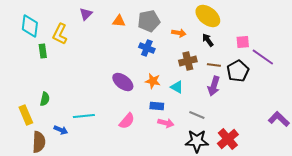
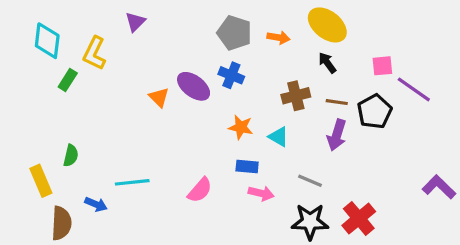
orange triangle: (119, 21) -> (159, 97), moved, turned 40
gray pentagon: (149, 21) -> (234, 33), turned 30
orange arrow: (179, 33) -> (279, 38), moved
green rectangle: (43, 51) -> (68, 80), turned 40
purple ellipse: (123, 82) -> (194, 86), moved

